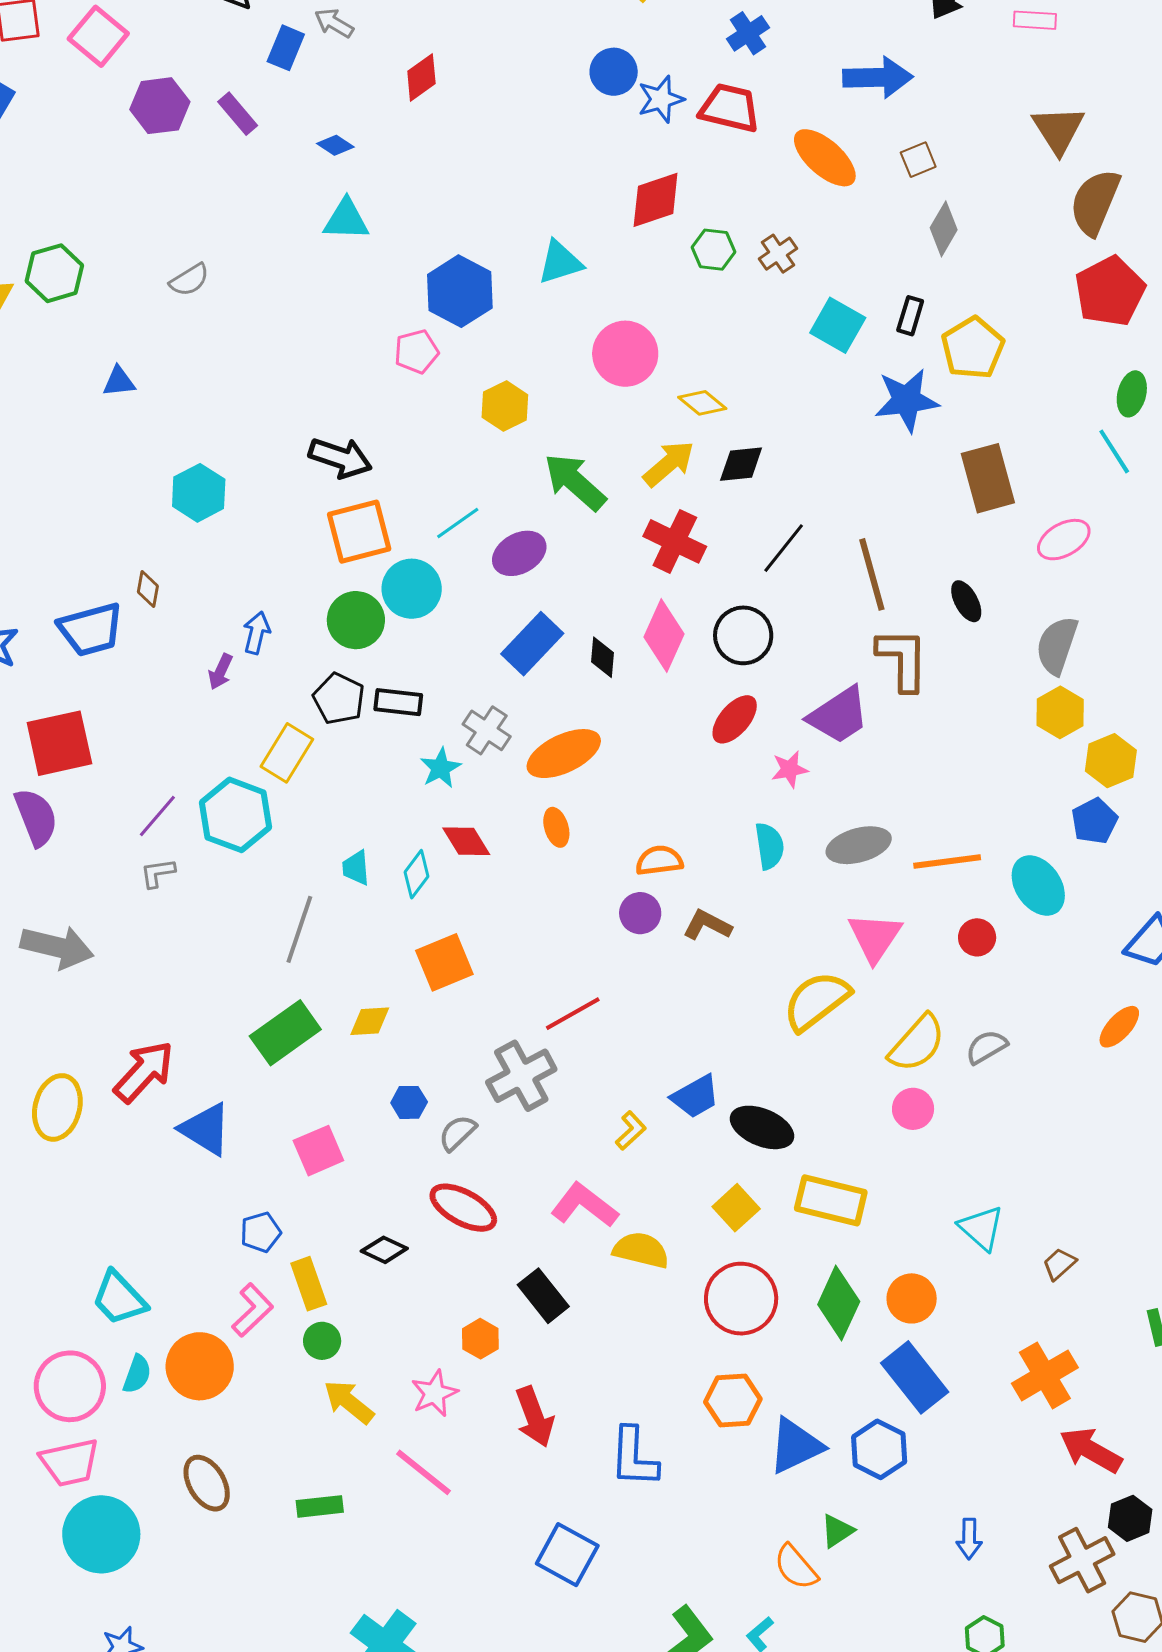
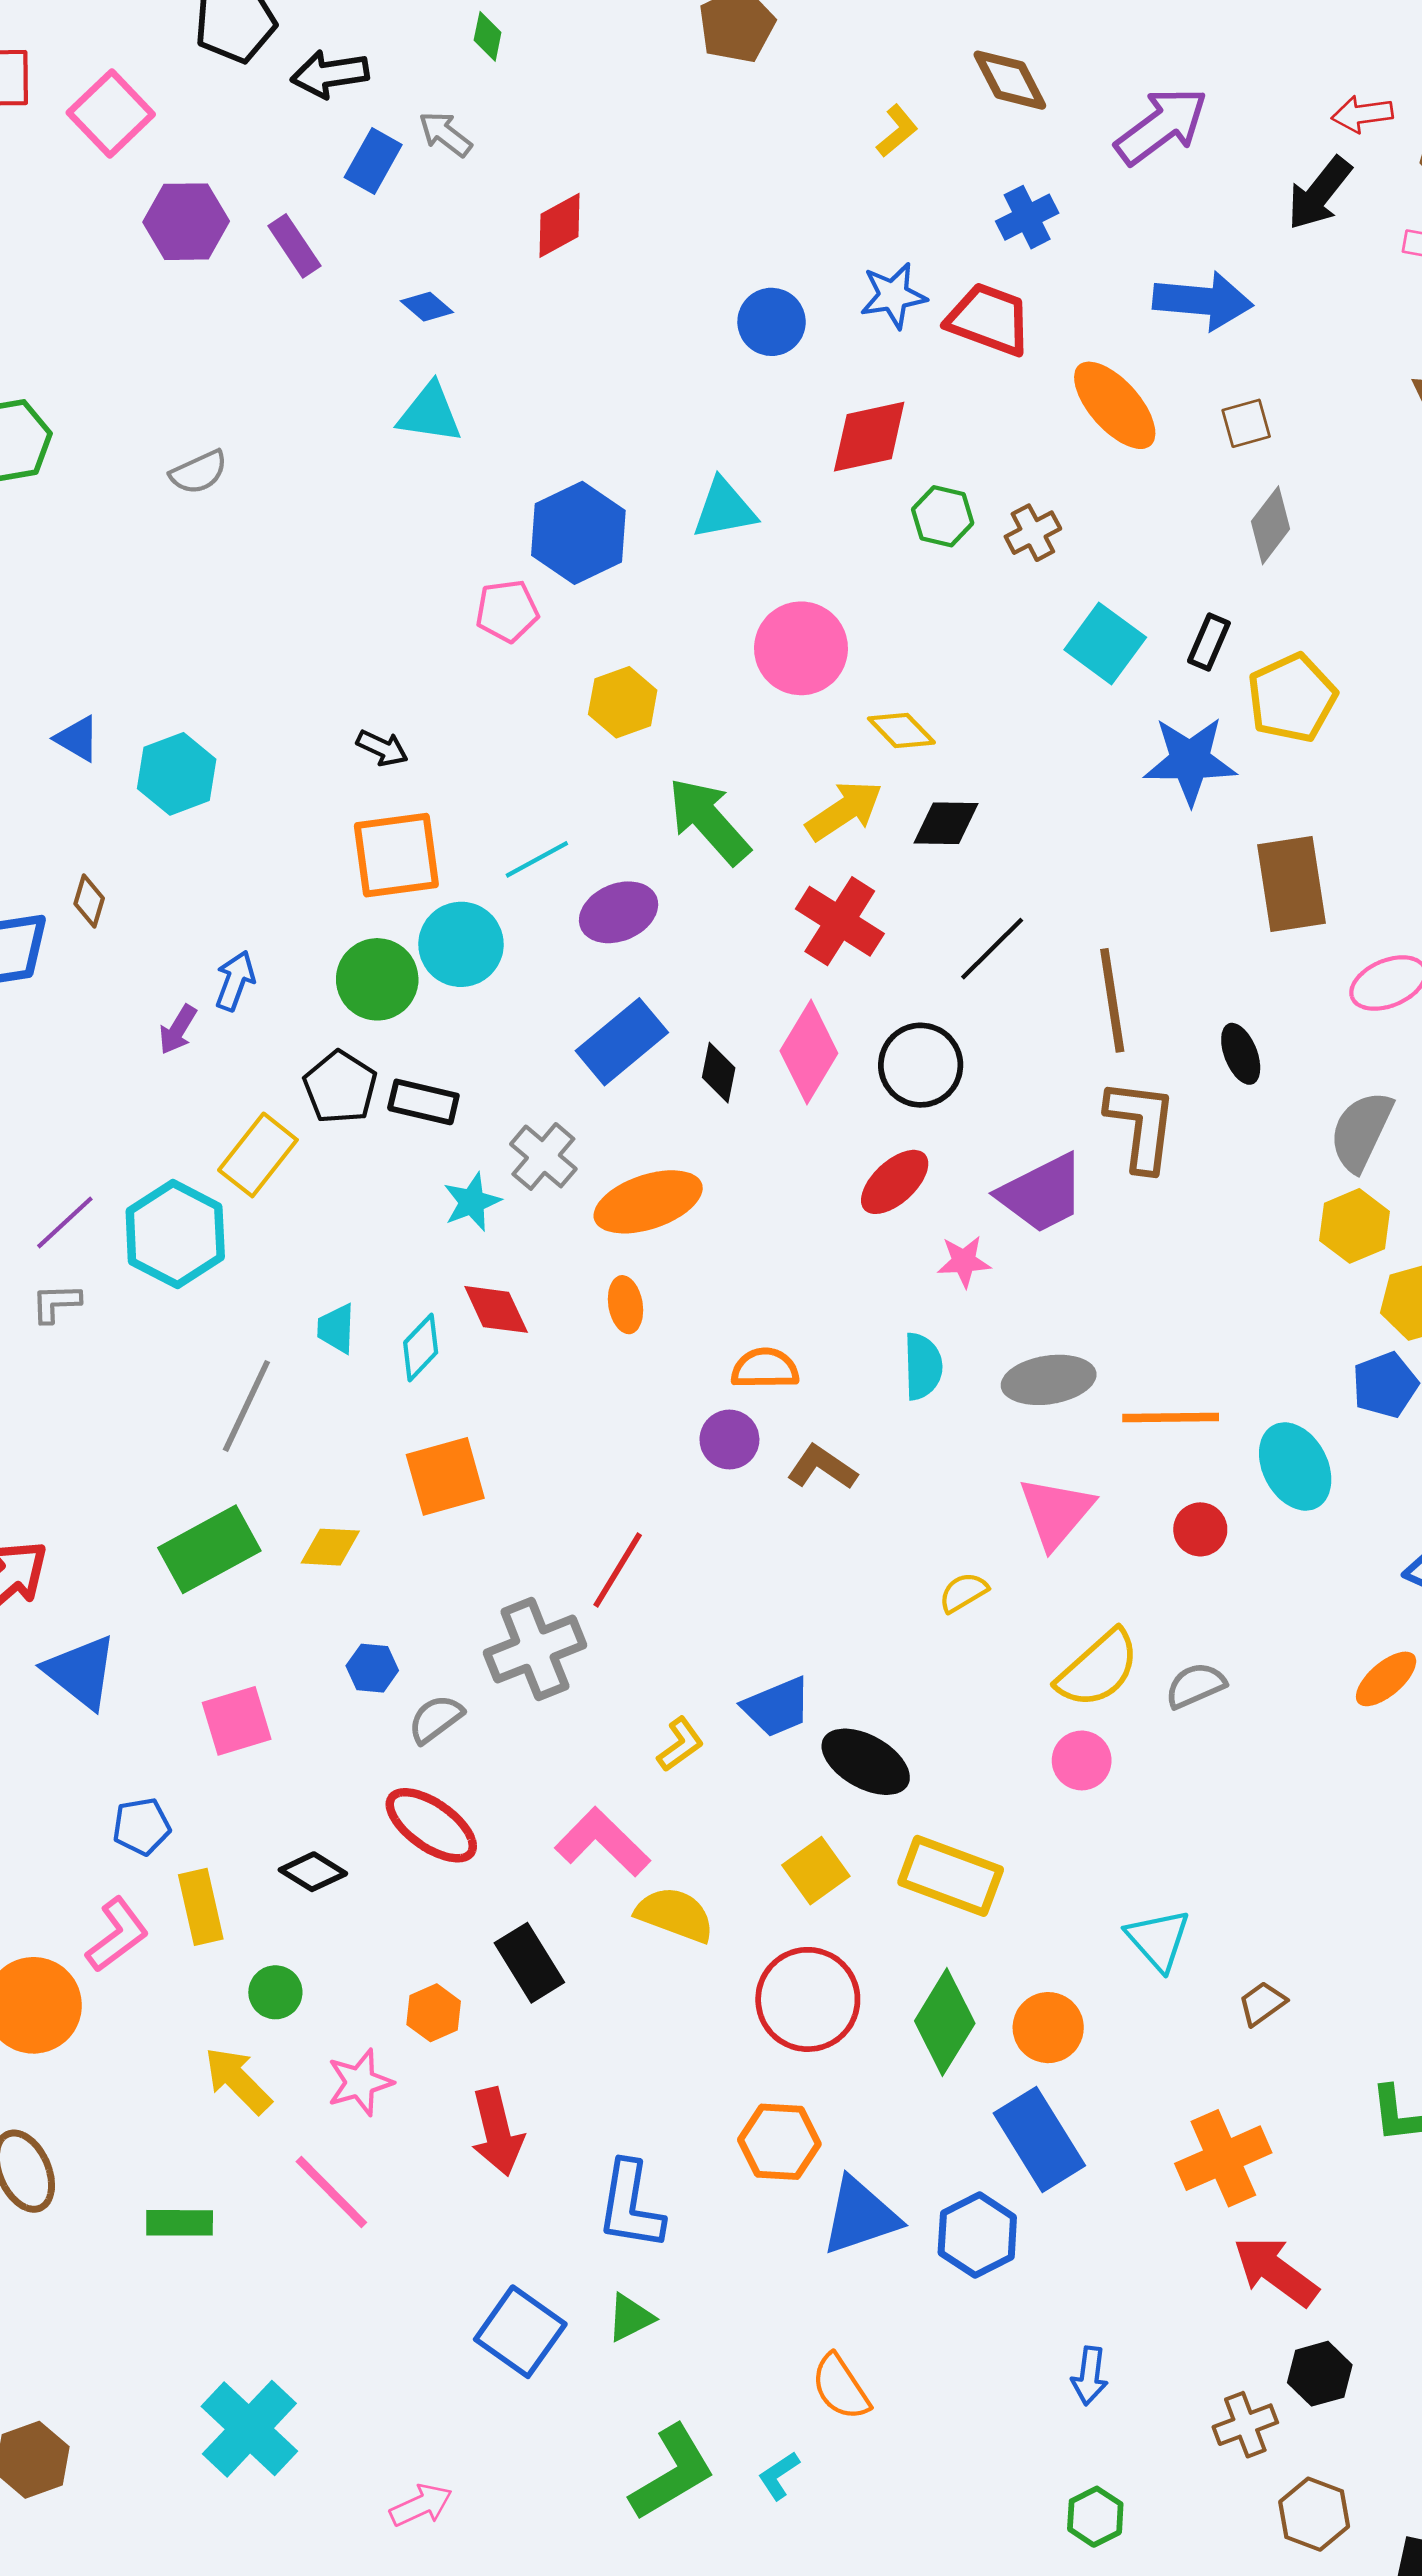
blue circle: (614, 72) -> (772, 322), moved
blue triangle: (119, 382) -> (77, 739), moved, turned 30
black arrow: (340, 458) -> (382, 748), size x0.6
yellow semicircle: (816, 1001) -> (963, 1592), size x0.5
red line: (573, 1014) -> (618, 1570), turned -36
green circle: (322, 1341) -> (275, 1992), moved
green triangle: (837, 1531) -> (630, 2318), moved
brown cross: (1082, 1560) -> (1245, 2425), size x0.7

